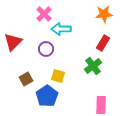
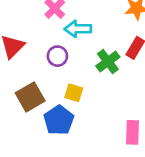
green cross: (93, 66) -> (108, 61), moved
brown square: (26, 79) -> (30, 97), size x1.5

